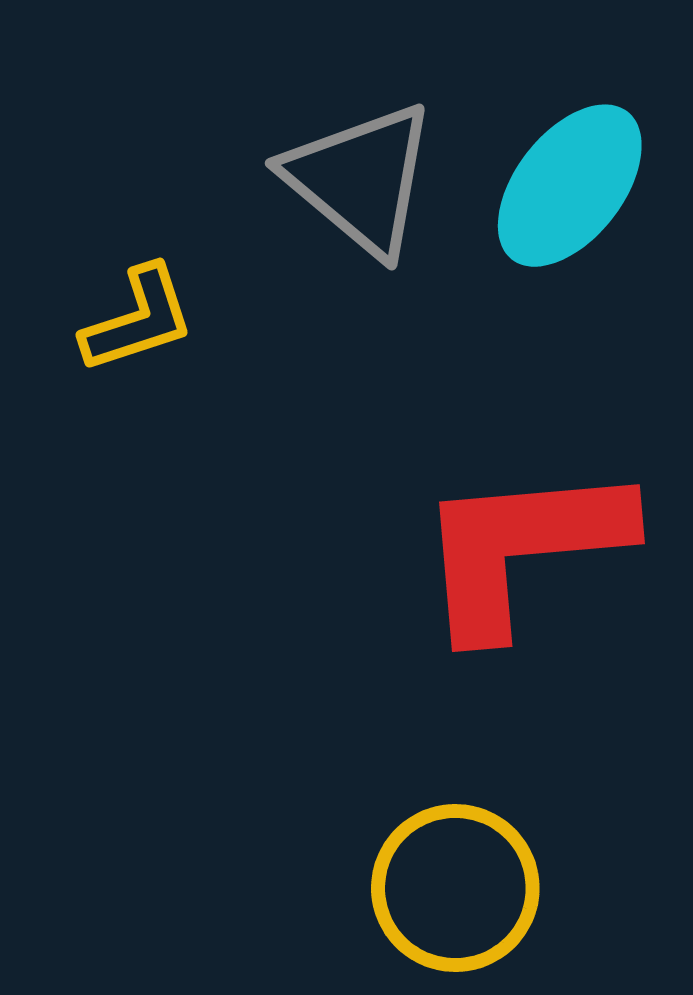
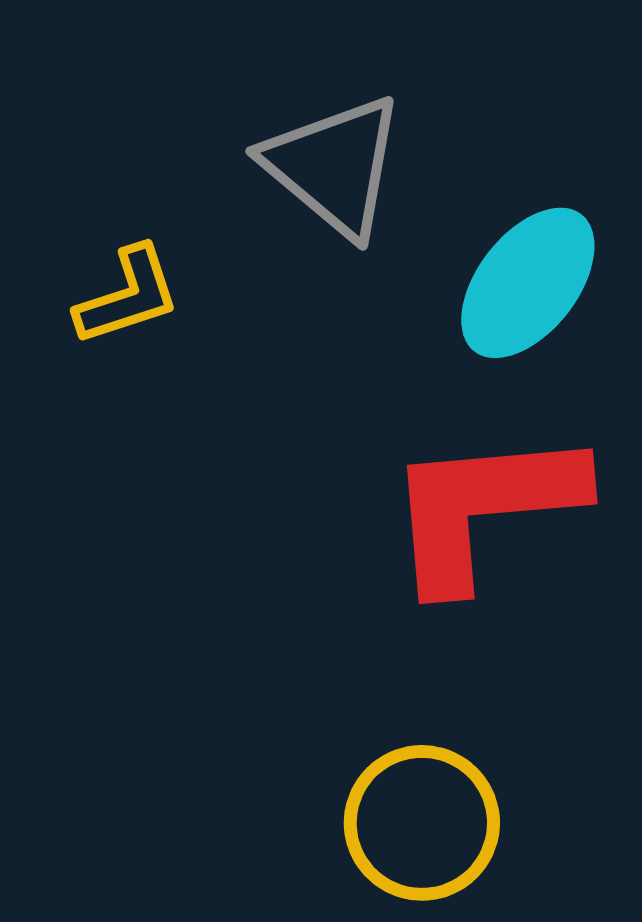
cyan ellipse: (570, 186) -> (528, 283), moved

